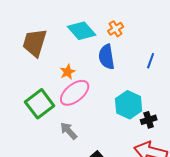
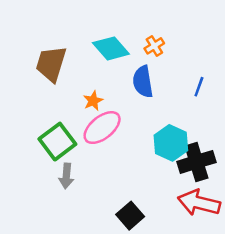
black cross: (149, 120) -> (196, 162), size x1.8
gray arrow: (69, 131) -> (66, 176), moved, turned -132

